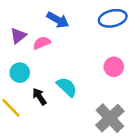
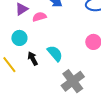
gray cross: (110, 118) -> (73, 81), moved

